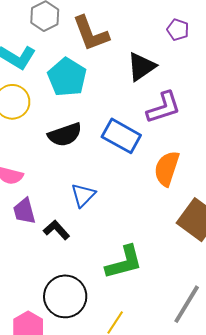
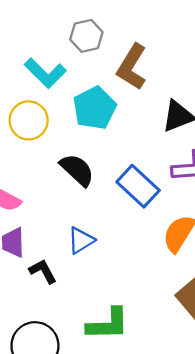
brown L-shape: (91, 34) -> (132, 67), turned 39
black semicircle: (65, 135) -> (77, 170), turned -132

